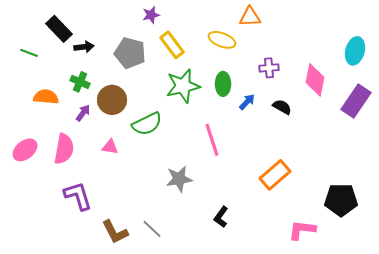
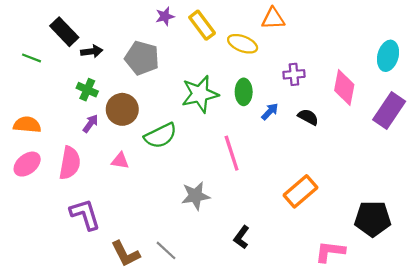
yellow rectangle: (172, 45) -> (202, 25), moved
orange semicircle: (46, 97) -> (27, 125), moved

